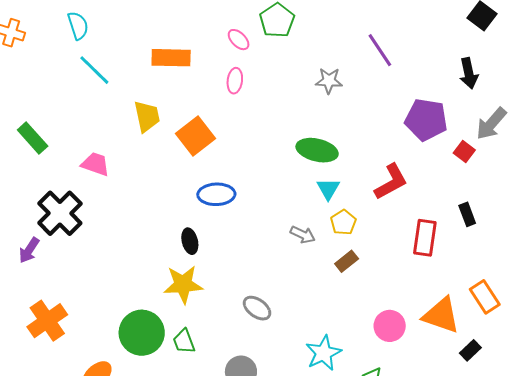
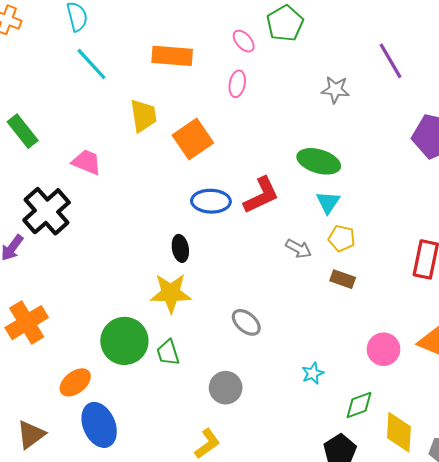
red L-shape: (391, 182) -> (261, 195), moved
yellow pentagon: (343, 222) -> (342, 238), turned -30
brown rectangle: (347, 261) -> (343, 279), turned 55
cyan star: (323, 353) -> (313, 373), size x0.6

